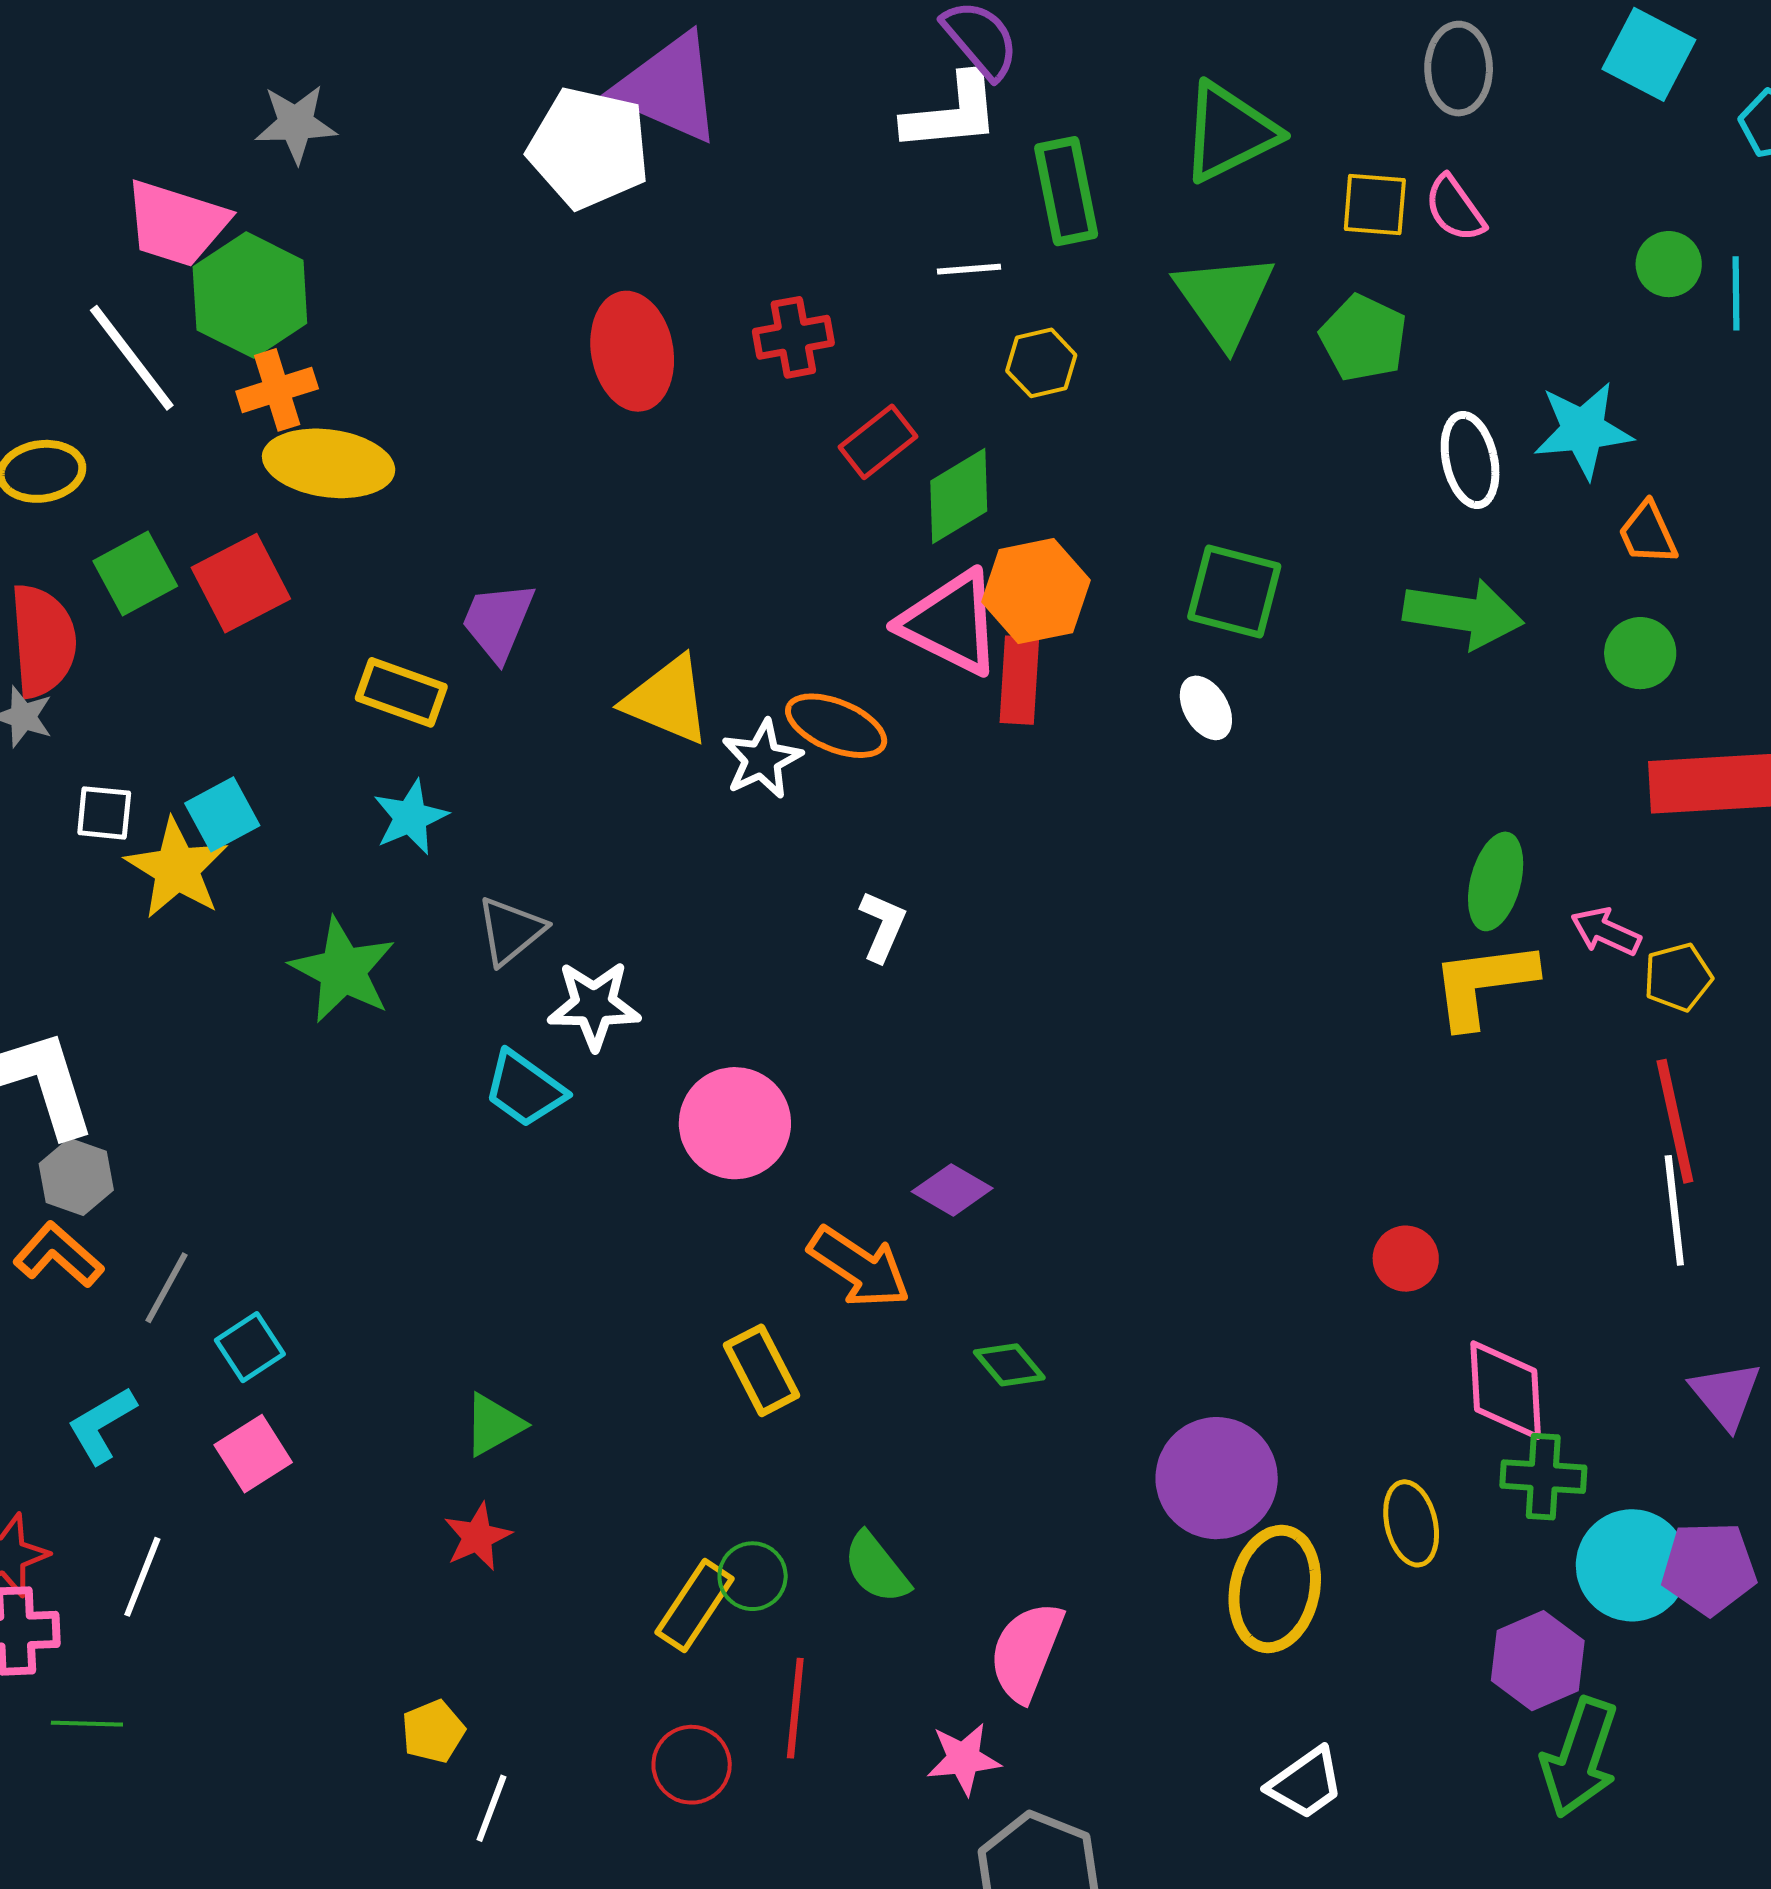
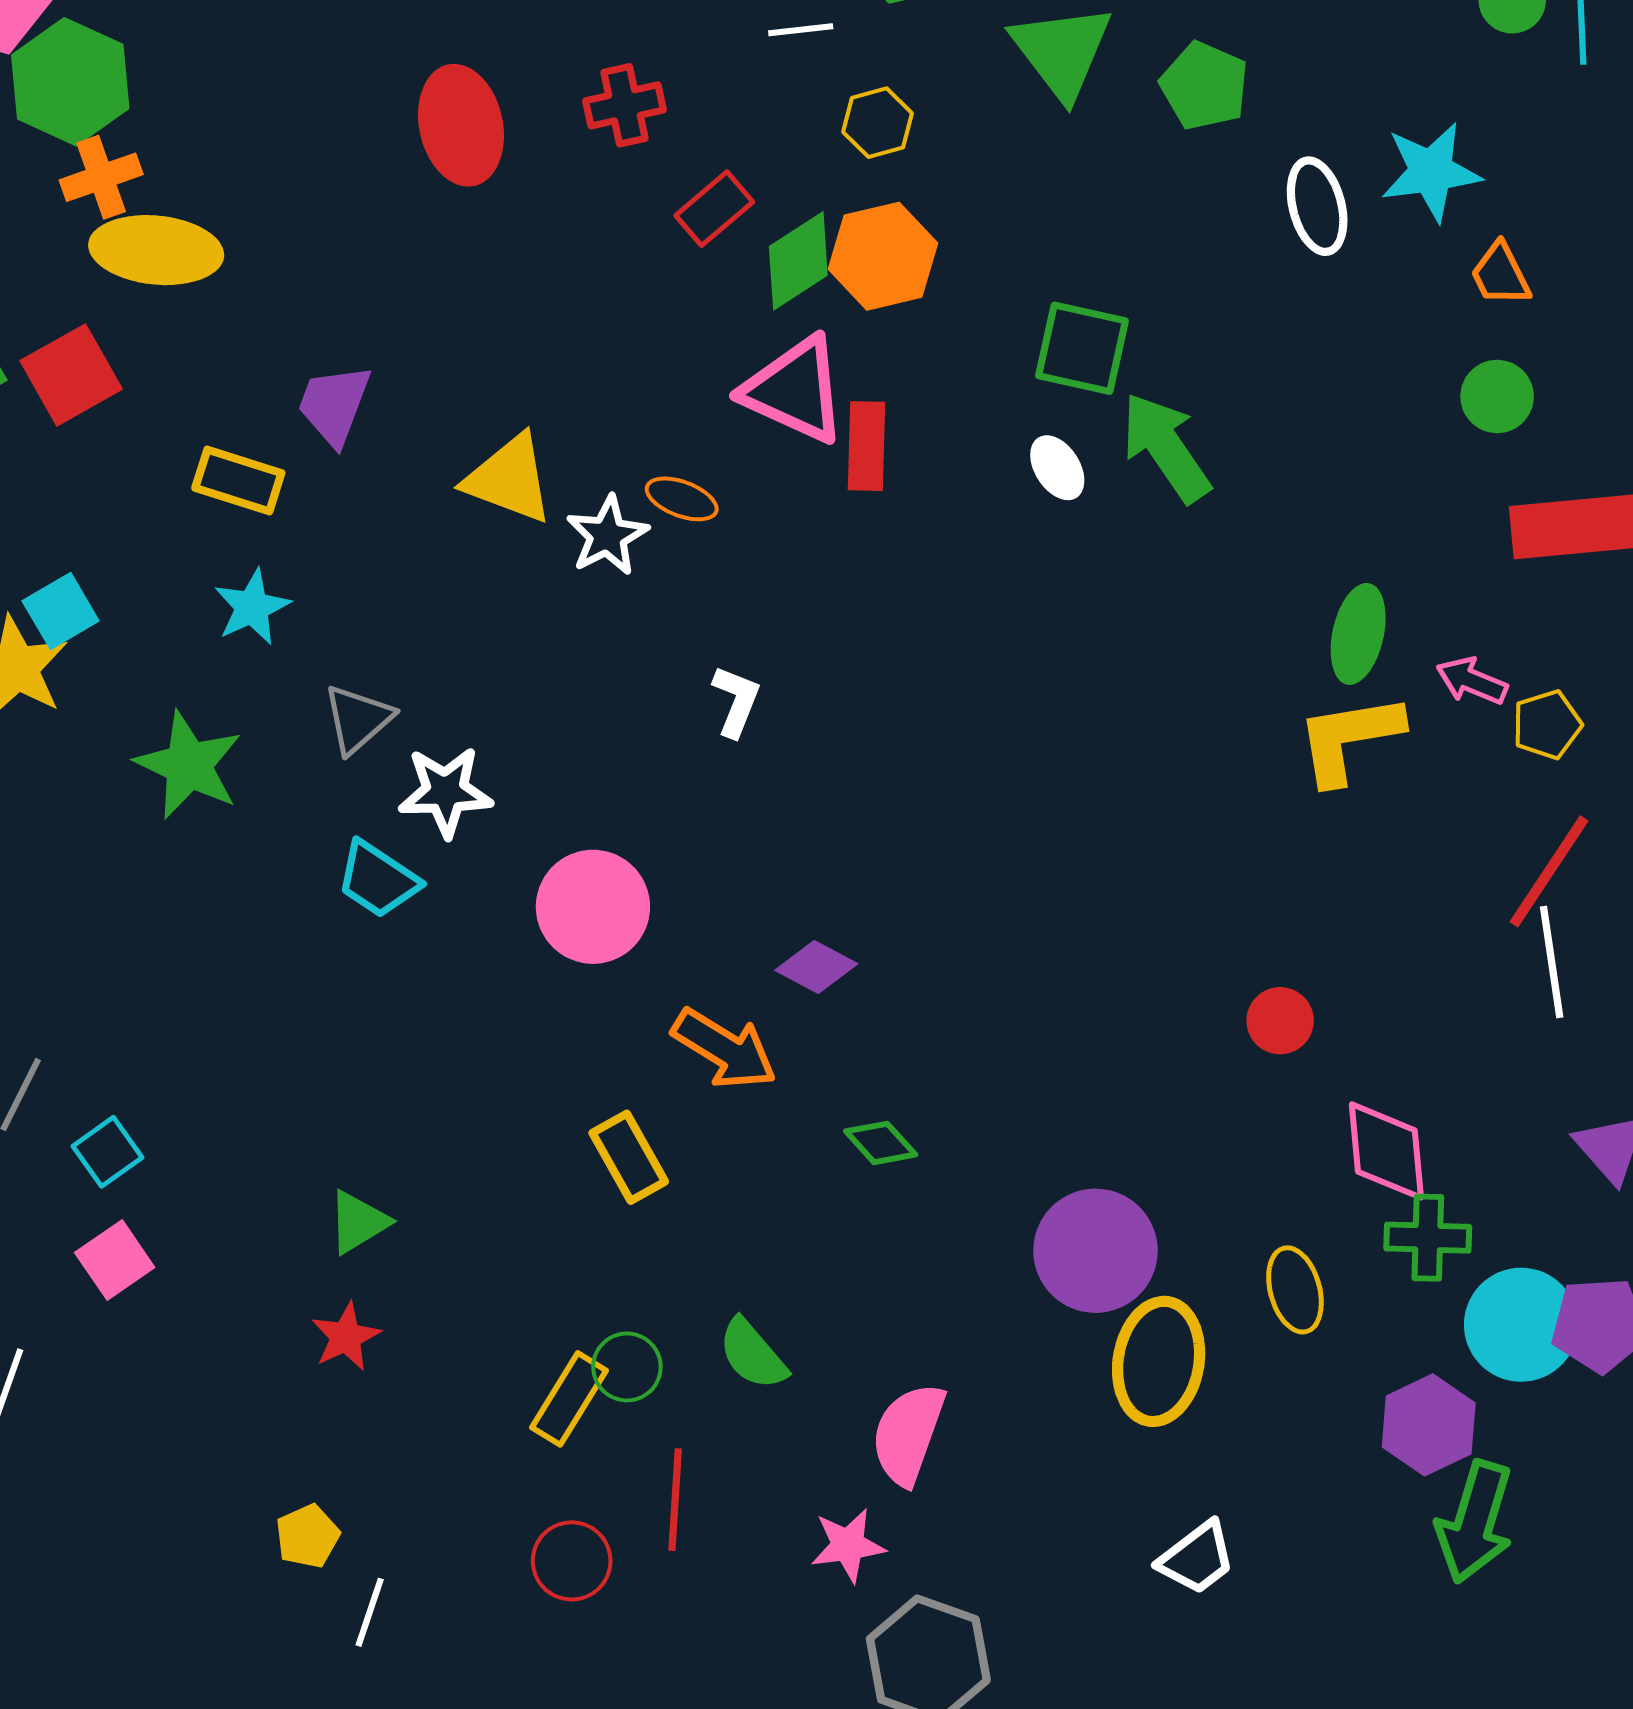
orange hexagon: (1036, 591) -> (883, 256), moved
green arrow: (1463, 614) -> (1166, 447), moved, turned -131
orange ellipse: (836, 726) -> (682, 499), size x0.7
red line: (1675, 1121) -> (1549, 871), turned 48

